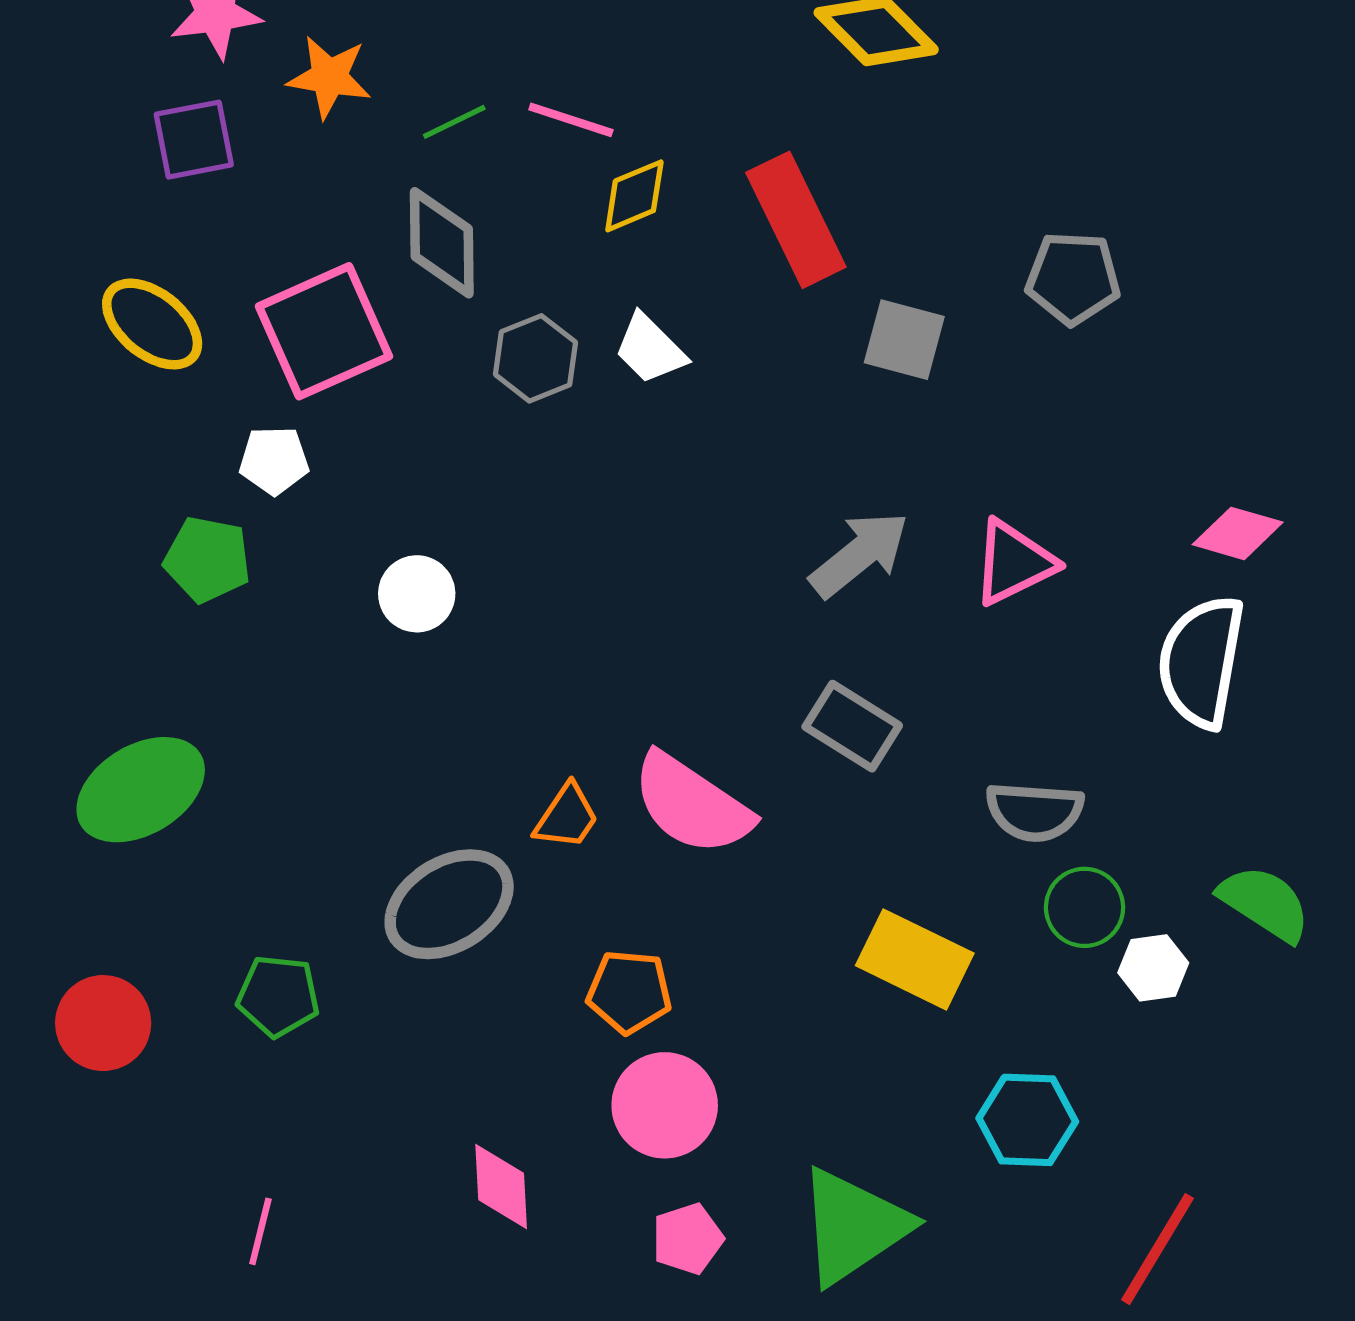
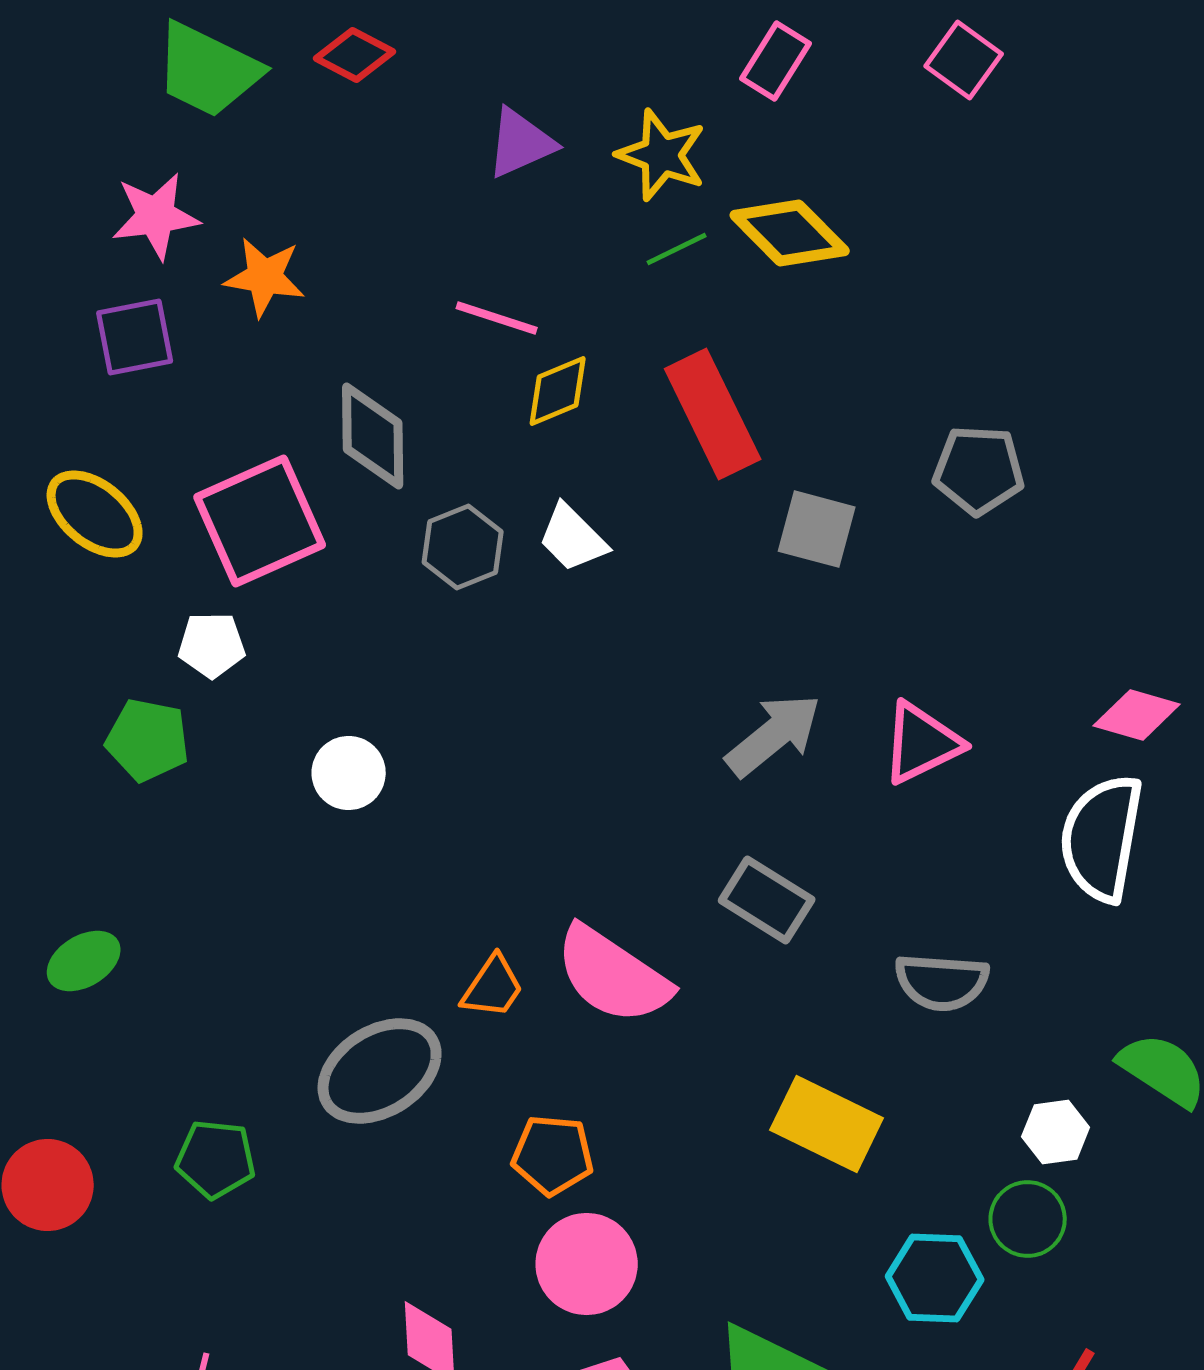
green line: (454, 122) -> (677, 249), moved
green ellipse: (141, 790) -> (84, 961), size x0.6
green circle: (1085, 907) -> (1028, 1219), moved

